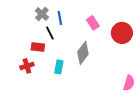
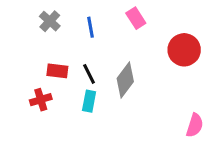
gray cross: (42, 14) -> (50, 21), moved
pink rectangle: (93, 23) -> (136, 18), moved
black line: (50, 33) -> (89, 74), moved

